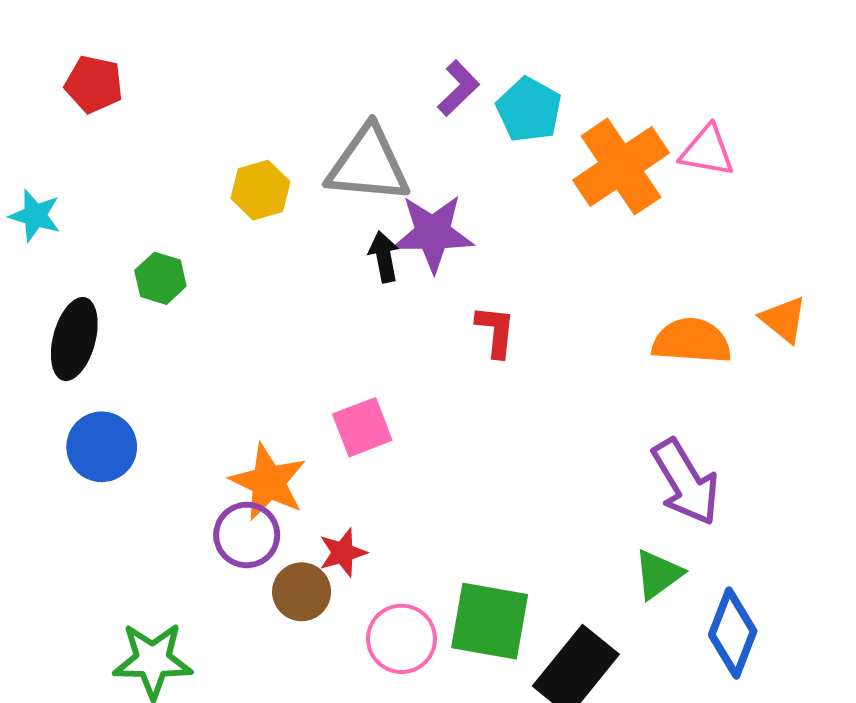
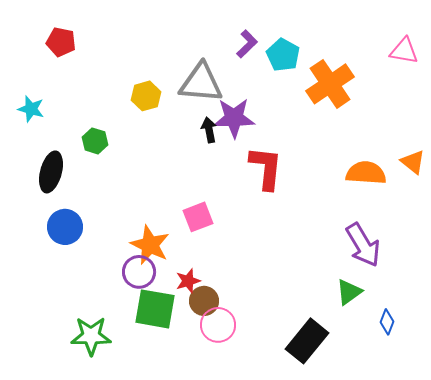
pink triangle: (707, 151) -> (404, 51), moved
red L-shape: (496, 331) -> (266, 168), size x1.6
brown circle: (302, 592) -> (204, 301), moved
green square: (490, 621) -> (155, 309), moved
blue diamond: (733, 633) -> (387, 322), size x0.6

